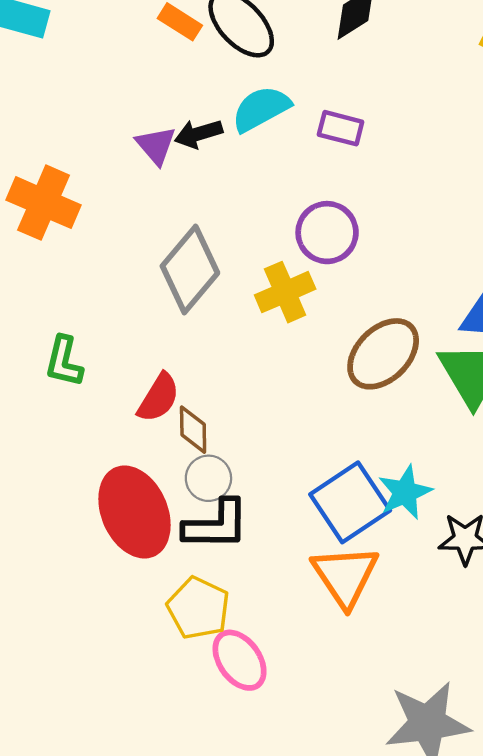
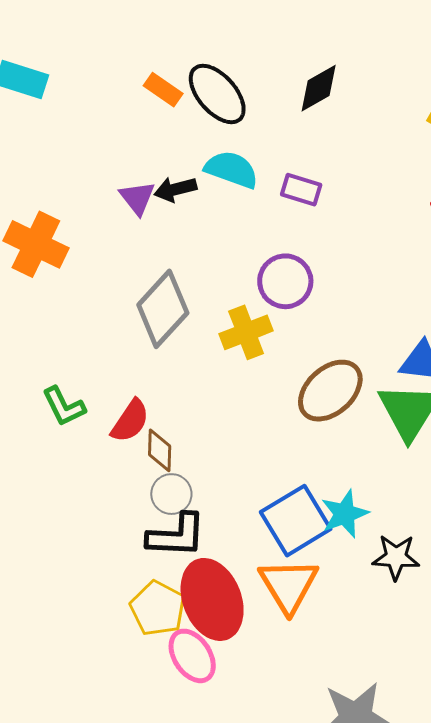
cyan semicircle: (261, 109) -> (232, 170), turned 46
green L-shape: (64, 361) -> (64, 406), moved, turned -42
red ellipse: (134, 512) -> (212, 599), moved

